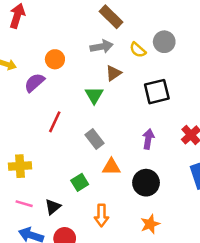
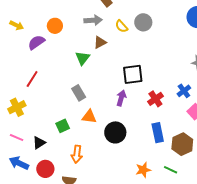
black square: (157, 92) -> (133, 74), moved
red line: (55, 122) -> (32, 79), moved
yellow cross: (20, 166) -> (17, 107), turned -30
orange star: (150, 224) -> (143, 170), moved

